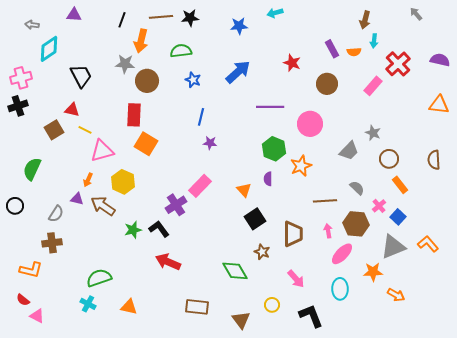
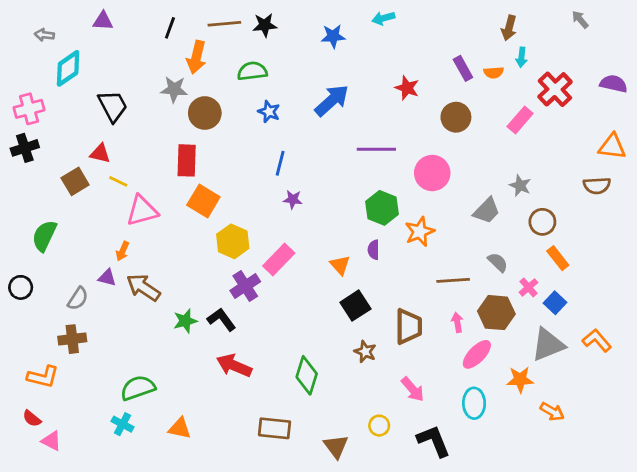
brown semicircle: (434, 160) -> (597, 186), moved, turned -90
yellow hexagon: (123, 182) -> (233, 241), moved
green diamond: (235, 271) -> (307, 375), moved, turned 48

